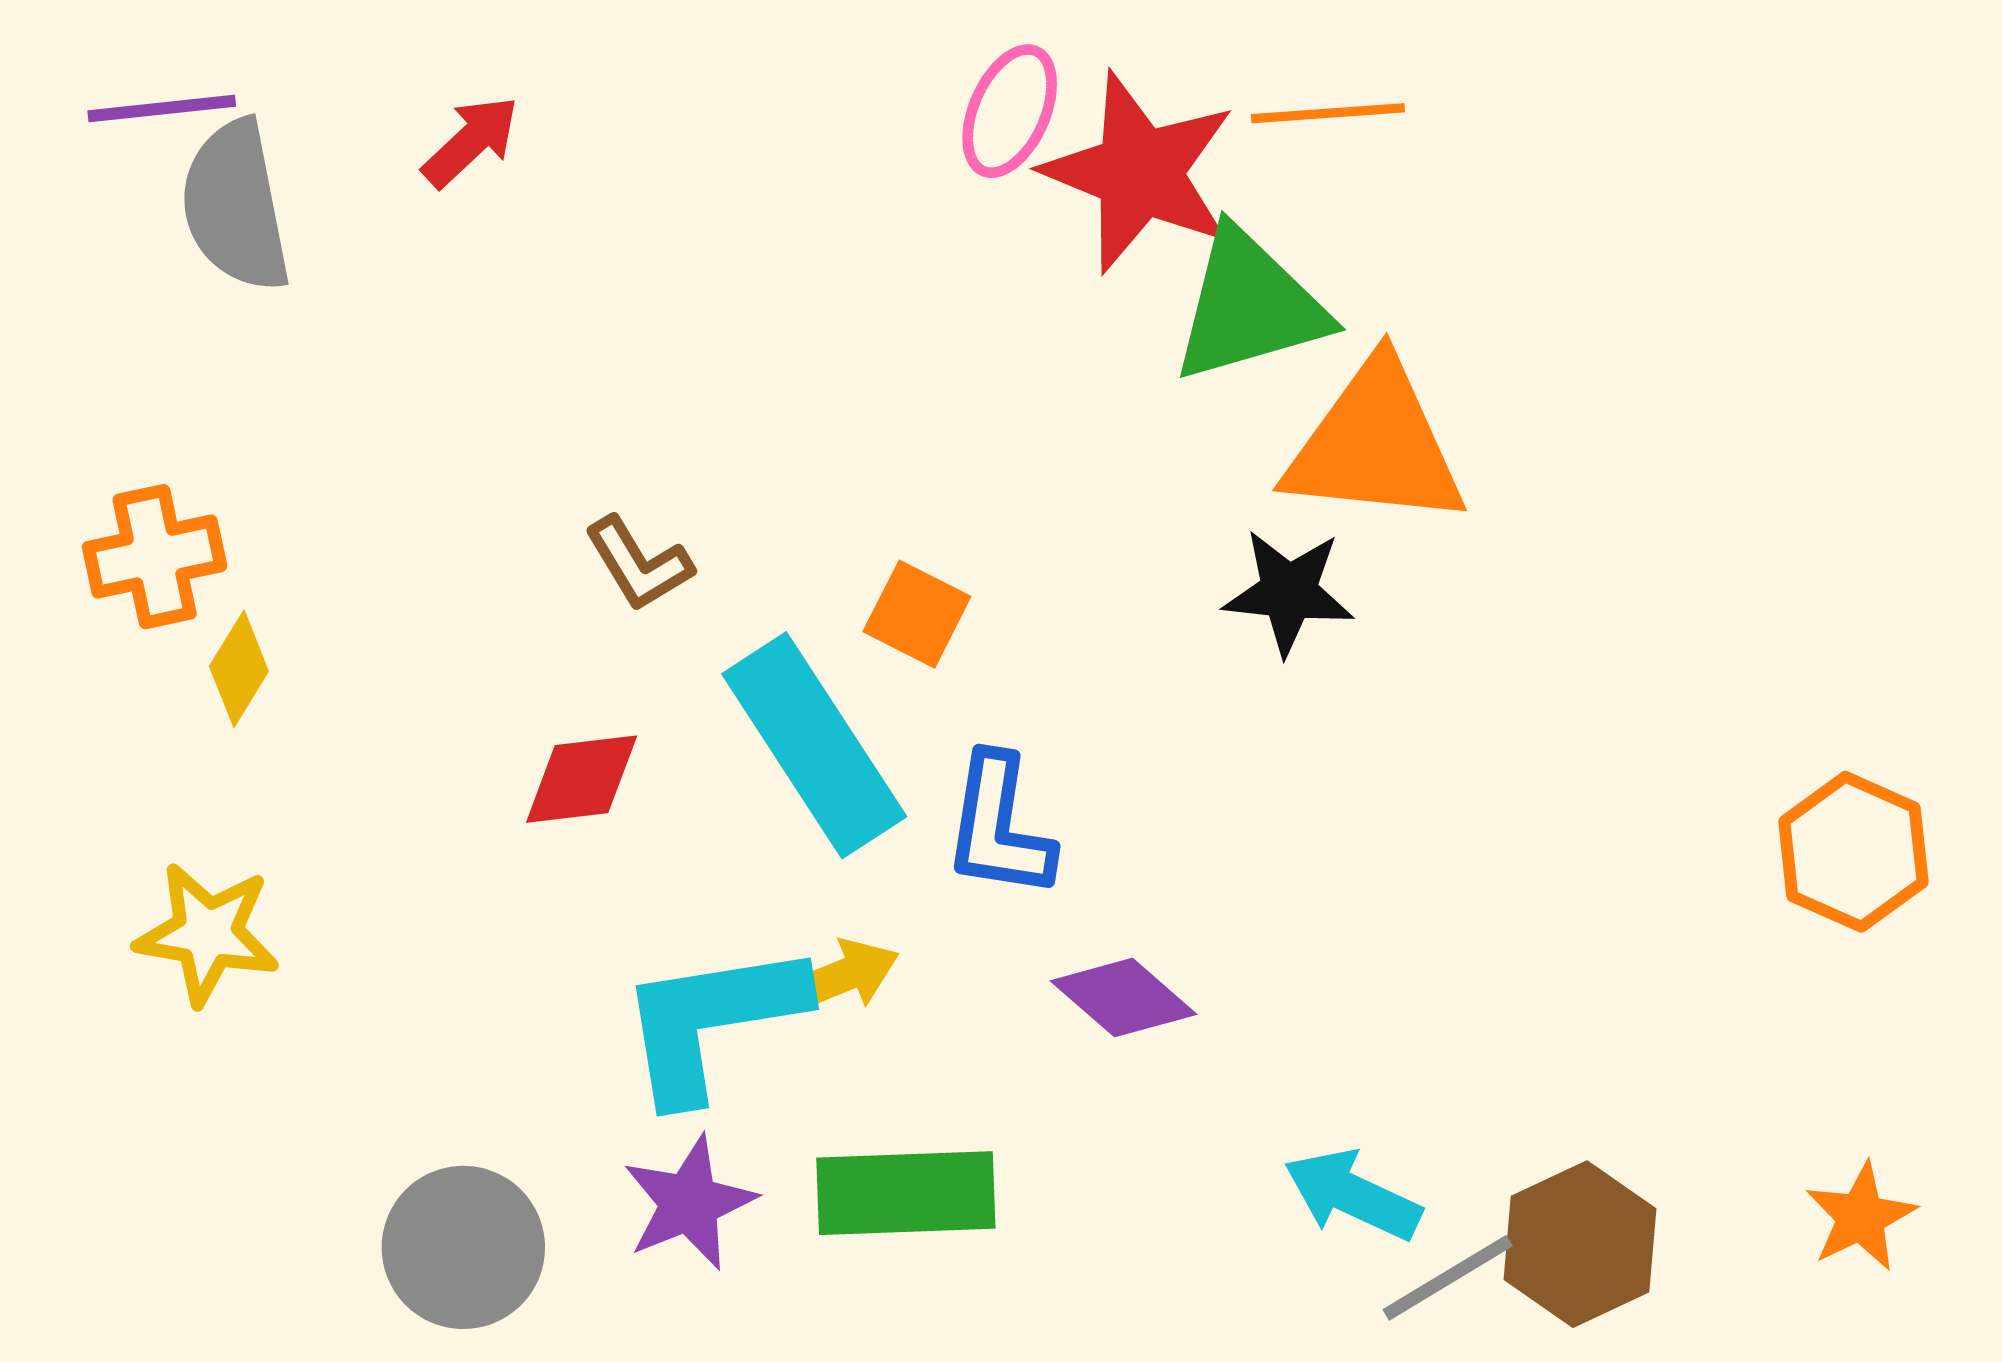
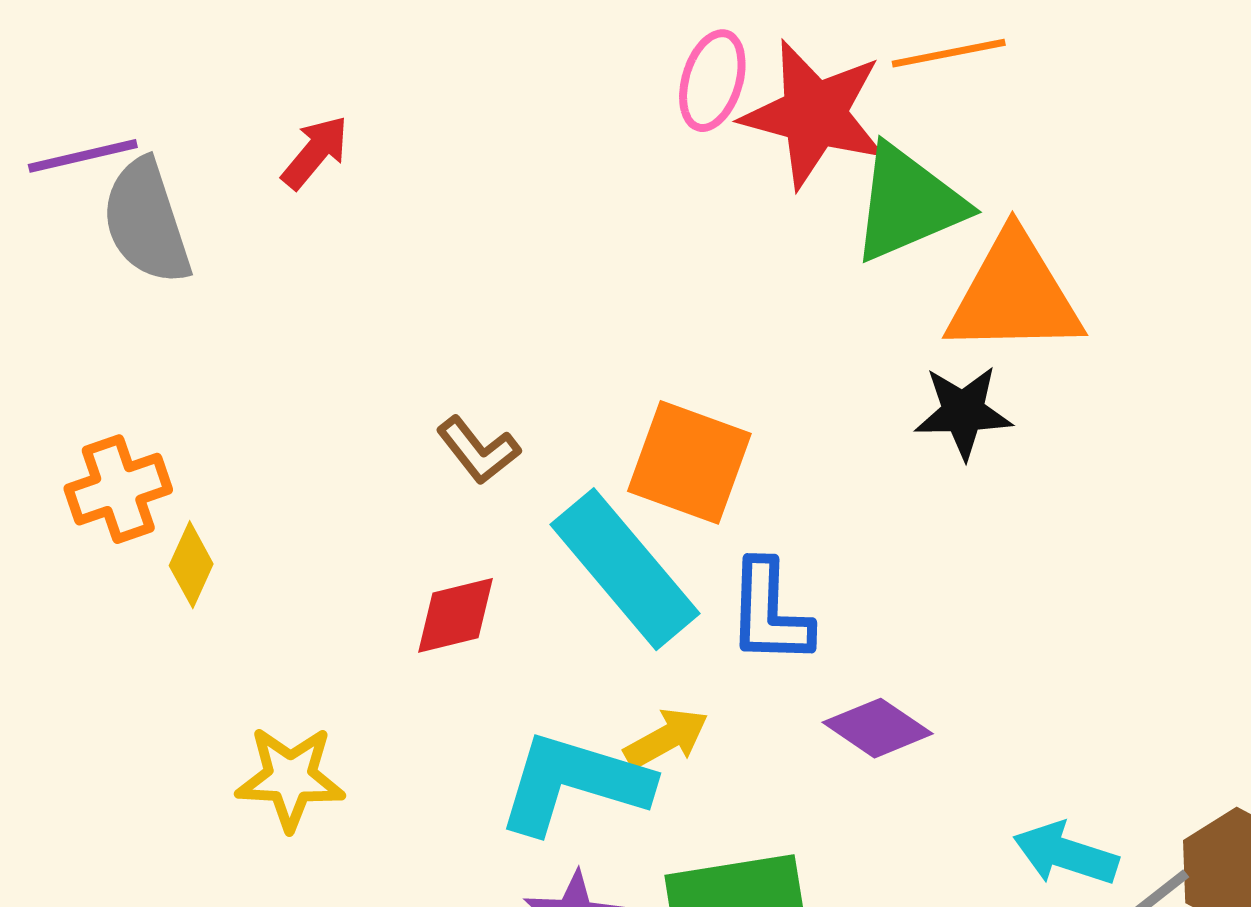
orange square: (917, 614) -> (689, 462), size x1.6
yellow star: (207, 934) -> (290, 778), moved
cyan L-shape: (712, 1021) -> (574, 783), turned 33

